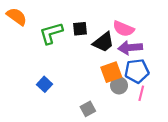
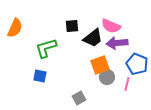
orange semicircle: (17, 17) -> (15, 28), moved, turned 78
green L-shape: (51, 33) -> (46, 48), moved
blue pentagon: (137, 71) -> (137, 64), moved, turned 30
blue square: (44, 84) -> (40, 76), turned -32

